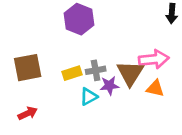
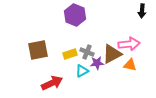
gray cross: (96, 70) -> (87, 52), turned 32
brown triangle: (130, 73) -> (112, 54), turned 30
red arrow: (28, 113) -> (52, 83), moved, size x1.5

